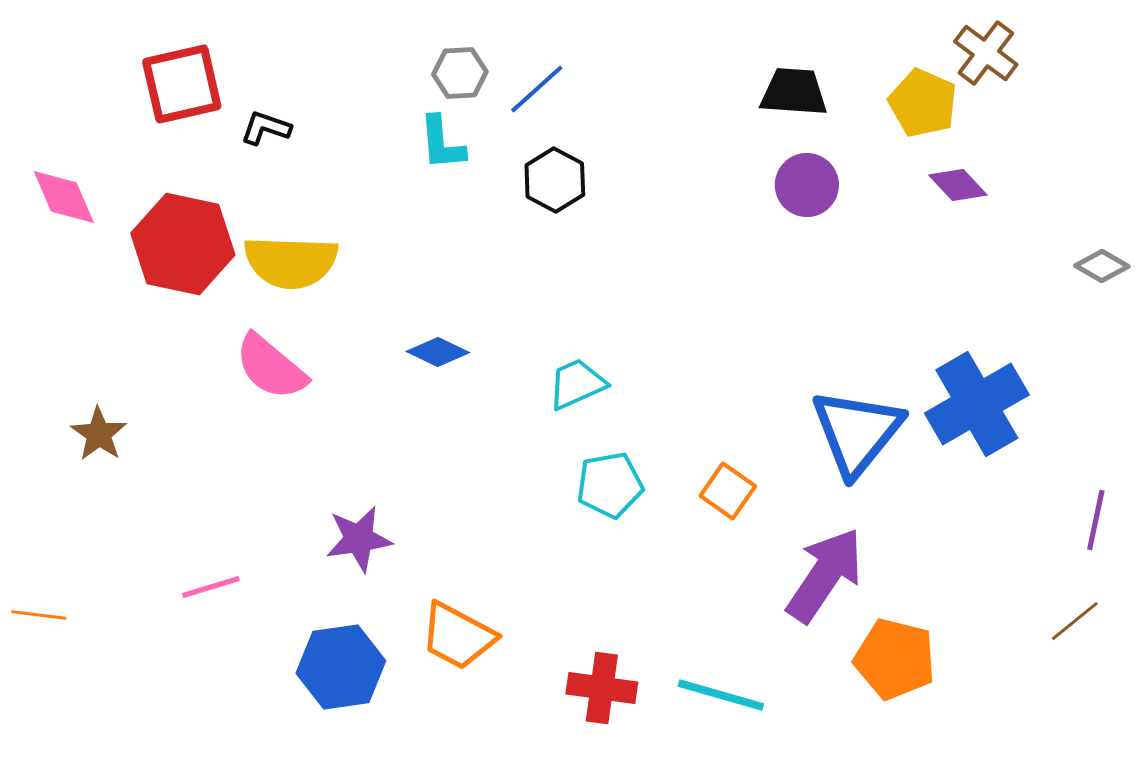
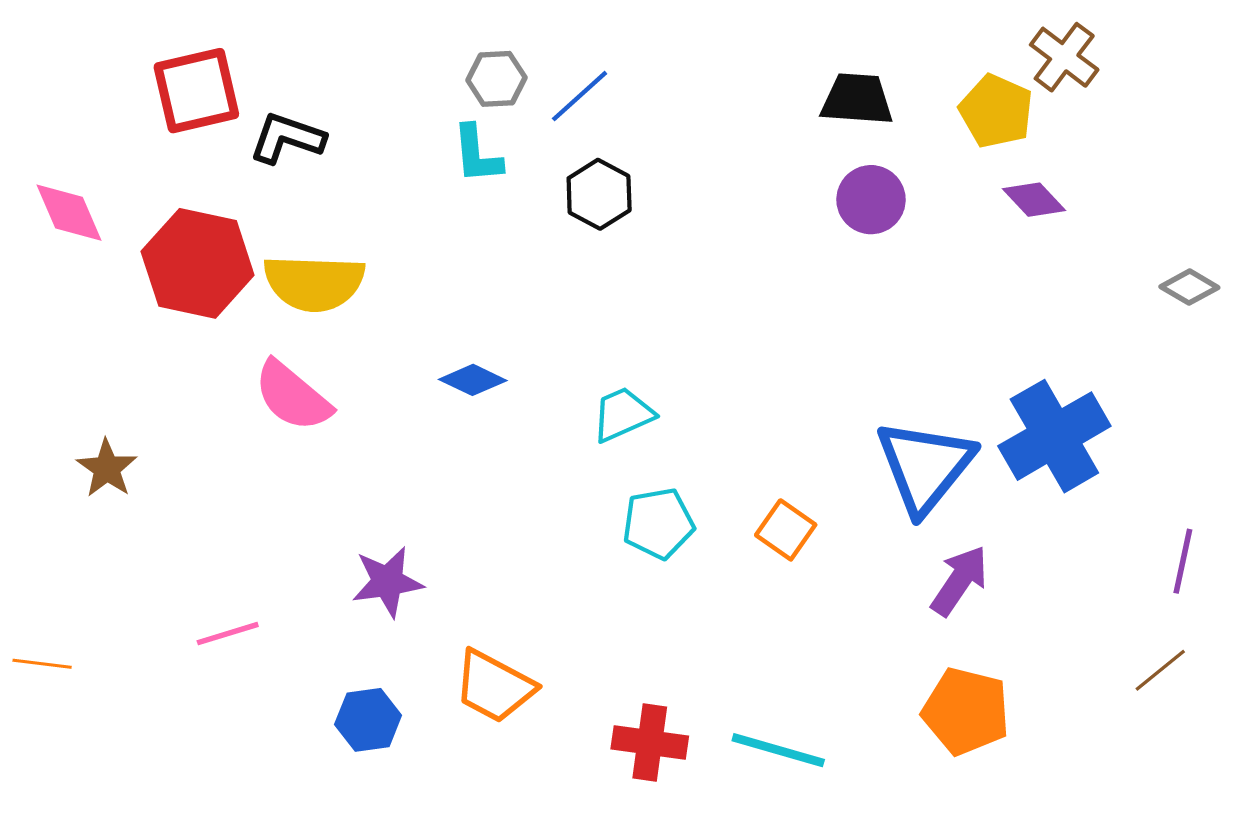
black L-shape: (266, 128) -> (287, 138), size x1.4
purple arrow: (825, 575) -> (959, 581), moved, size x0.7
blue hexagon: (341, 667) -> (368, 720), size x0.7

